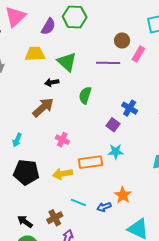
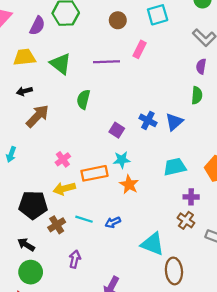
brown circle: (122, 40) -> (118, 20), moved
black arrow: (52, 82) -> (24, 91), moved
blue cross: (130, 108) -> (148, 120), moved
pink cross: (62, 140) -> (63, 159), moved, turned 32
black pentagon: (26, 172) -> (33, 205), moved
orange star: (123, 195) -> (129, 185), moved
brown cross: (55, 218) -> (57, 225), moved

